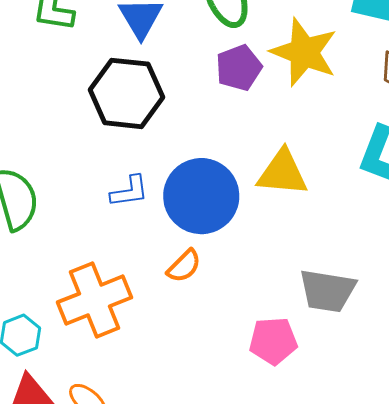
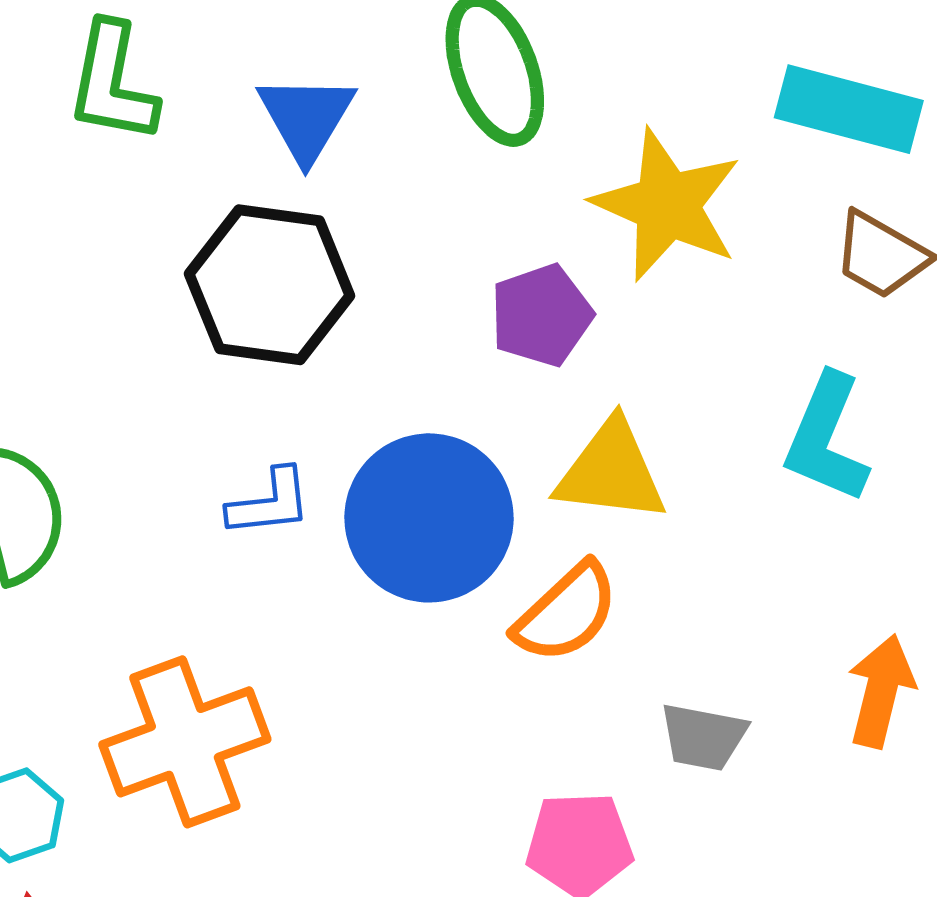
purple pentagon: (239, 68) -> (541, 315), moved
orange semicircle: (184, 266) -> (566, 613), moved, size x1.4
gray trapezoid: (327, 291) -> (703, 737), size x0.7

